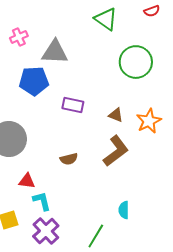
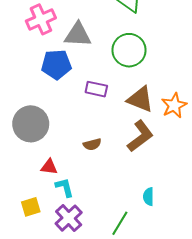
pink cross: (19, 37) -> (41, 19), size x1.6
green circle: (136, 62) -> (129, 50), moved
brown triangle: (116, 115) -> (140, 99), size x1.8

